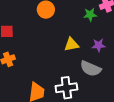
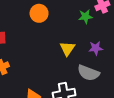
yellow triangle: (71, 44) -> (67, 49), turned -42

